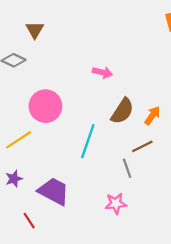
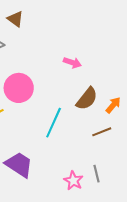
brown triangle: (35, 30) -> (15, 19), turned -30
gray line: (127, 168) -> (96, 174), moved
pink star: (116, 204) -> (73, 181), turned 30

